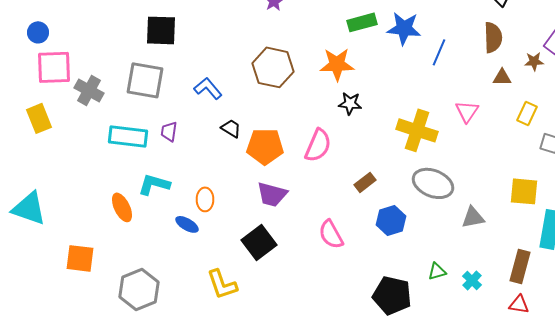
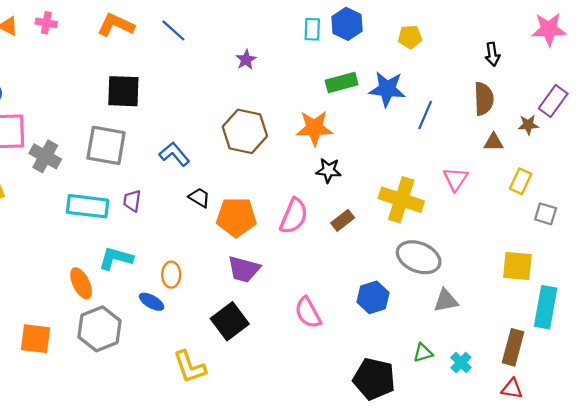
brown rectangle: (365, 182) -> (343, 220), moved
gray triangle: (473, 217) -> (446, 301), moved
gray hexagon: (139, 289) -> (100, 329), moved

